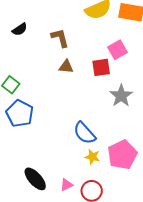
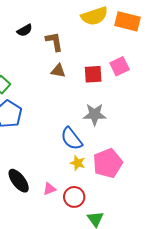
black semicircle: (20, 29) -> (25, 30), moved
pink square: (118, 50) -> (120, 66), moved
gray star: (121, 96) -> (95, 114), moved, turned 30

